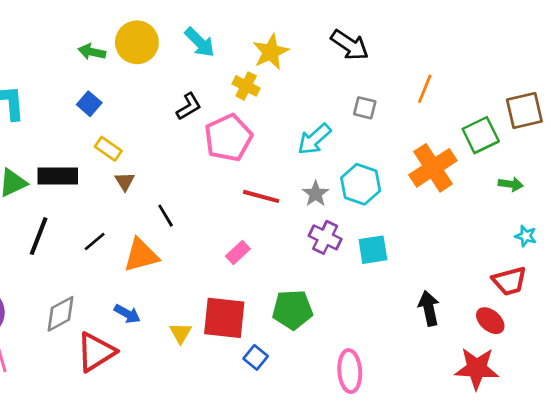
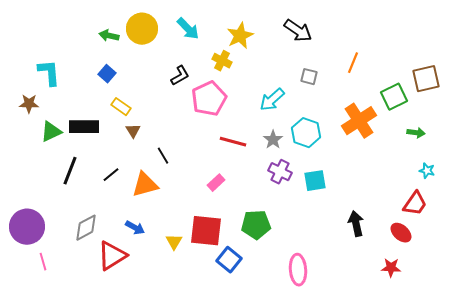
red trapezoid: (509, 281) -> (415, 204), turned -40
blue square: (256, 357) -> (229, 260), size x1.4
red star: (477, 368) -> (391, 268), size x0.6

